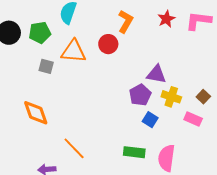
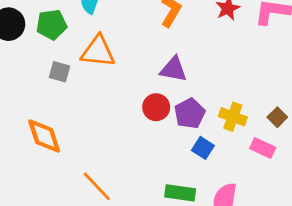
red circle: (108, 44) -> (156, 107), moved
purple triangle: (156, 74) -> (173, 69), moved

